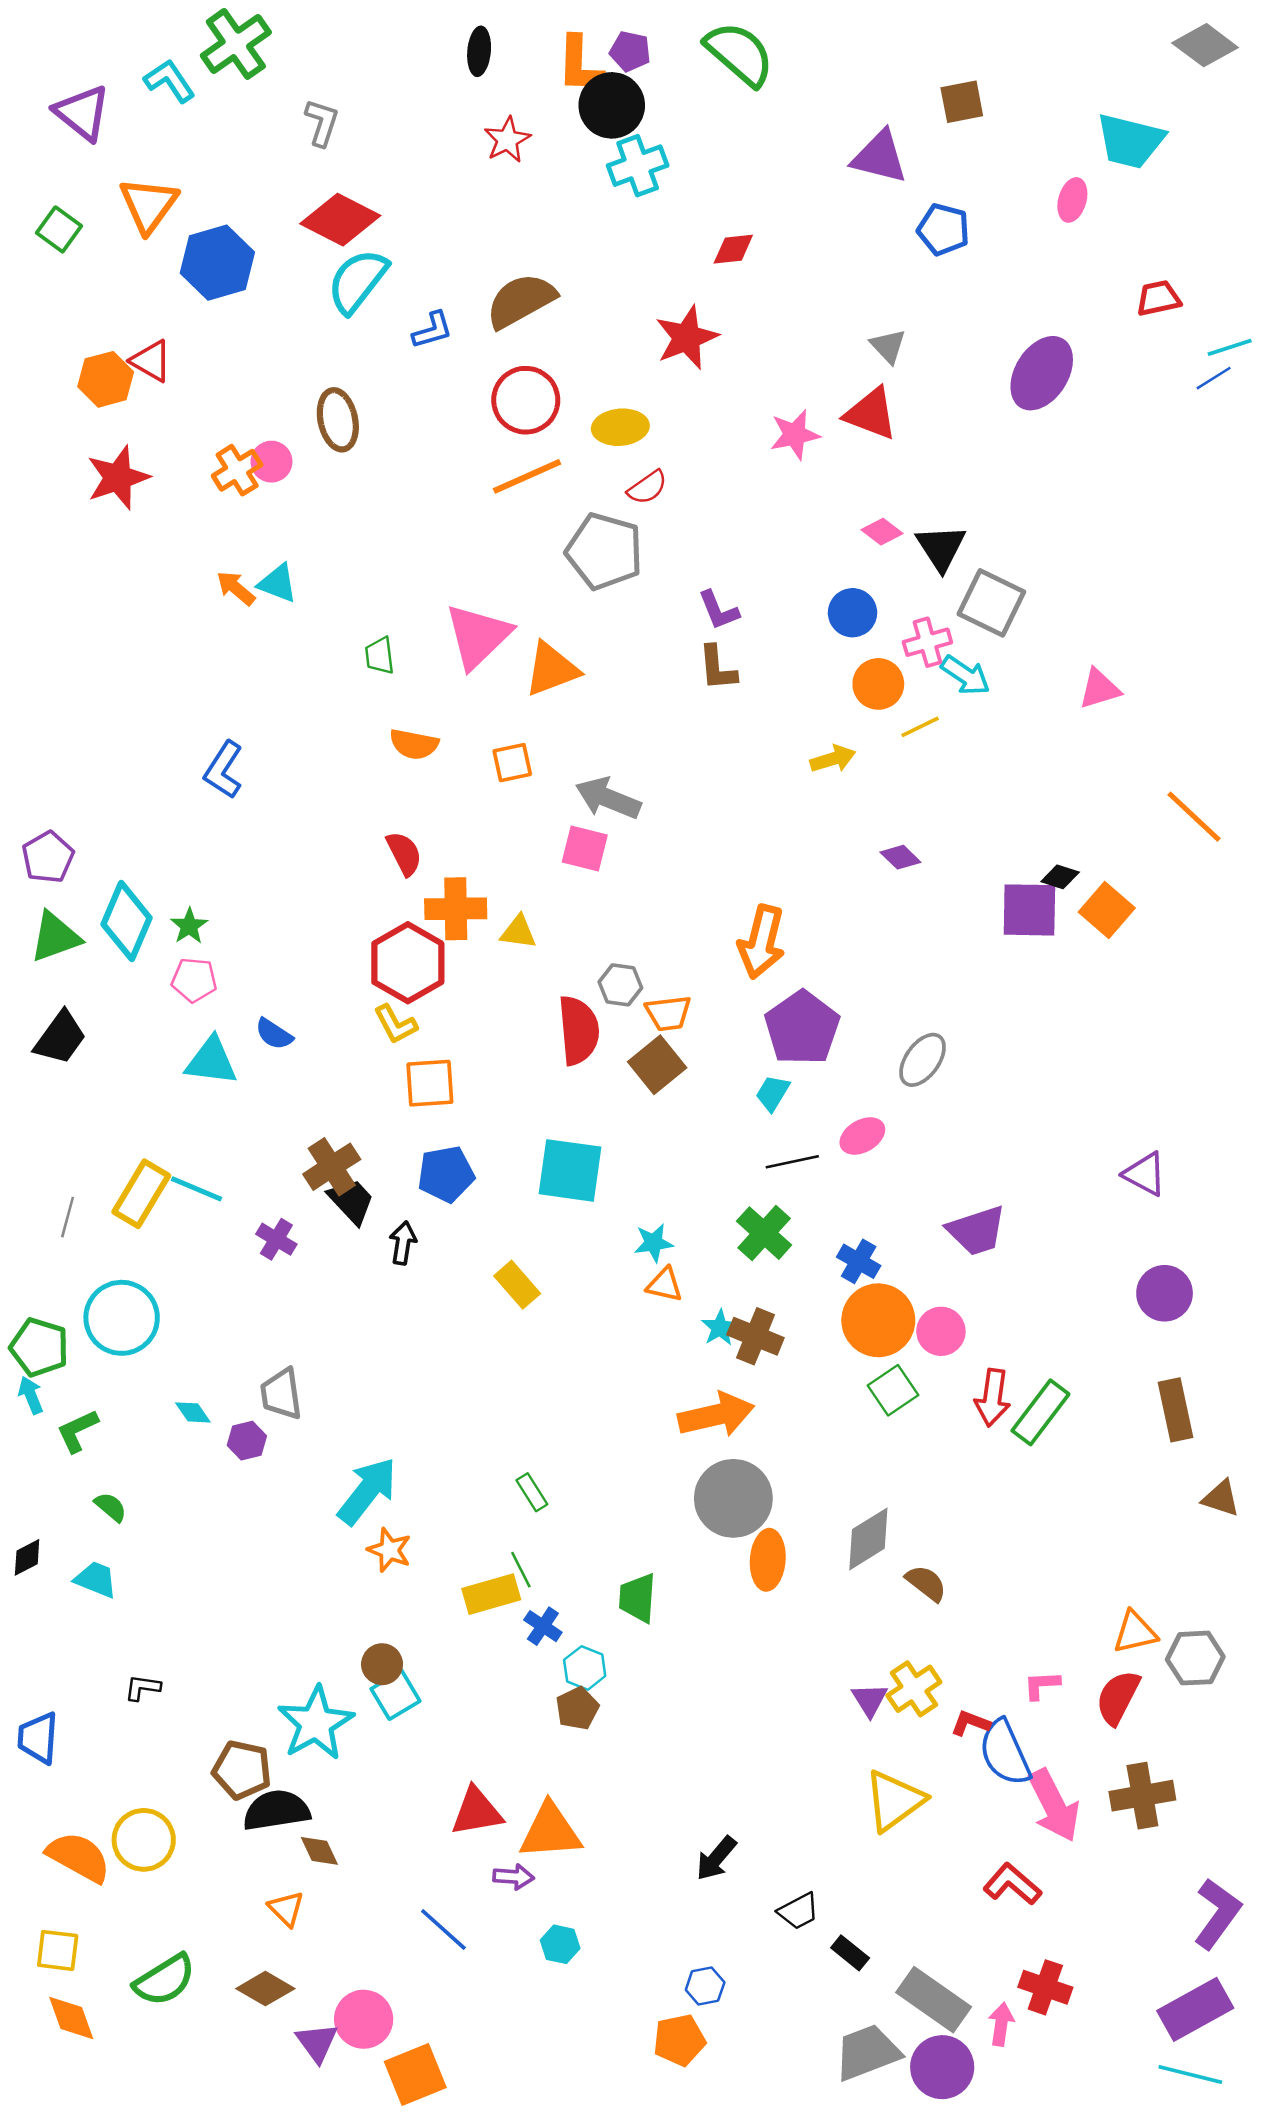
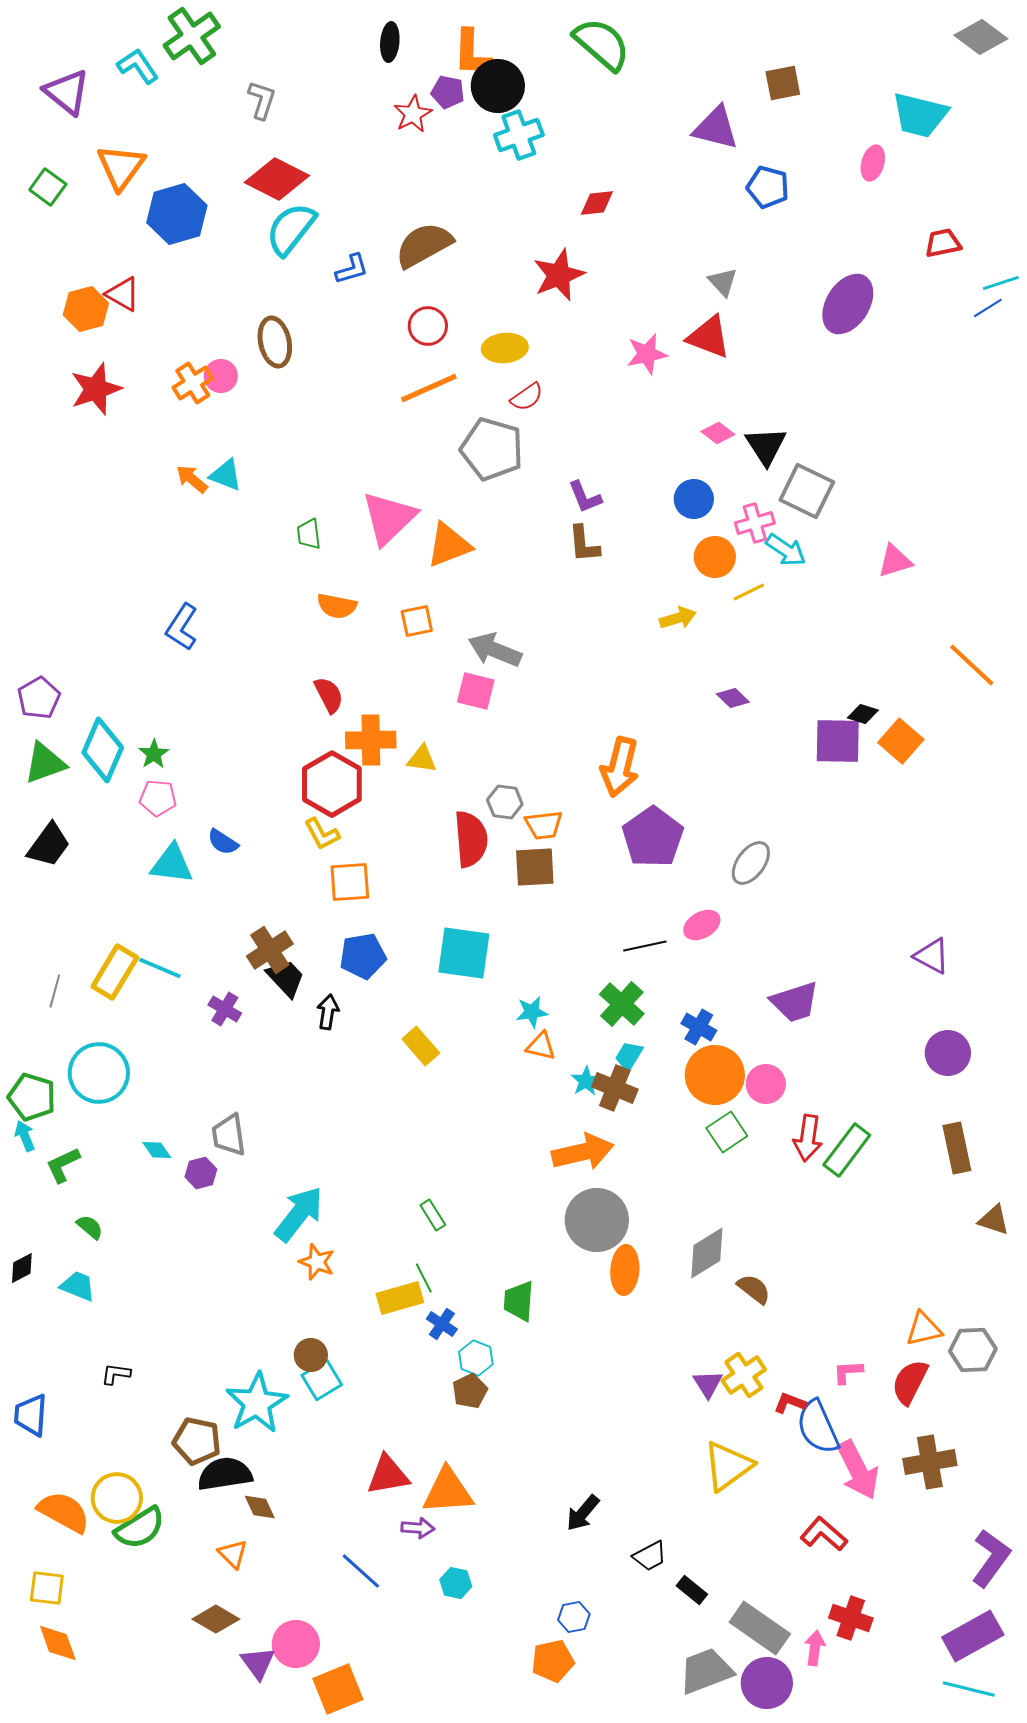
purple pentagon: (630, 51) -> (448, 92), moved
red circle: (526, 400) -> (428, 326), size x0.7
brown square: (657, 1065) -> (535, 867), turned 36
cyan trapezoid: (773, 1093) -> (629, 1056), moved
green semicircle: (165, 1980) -> (140, 1528), moved

